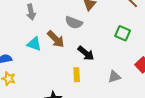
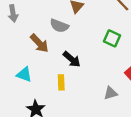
cyan triangle: (34, 44) -> (24, 74), moved
gray triangle: (114, 77) -> (111, 93), moved

